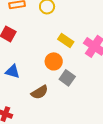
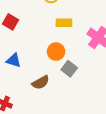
yellow rectangle: (66, 41) -> (64, 23), moved, turned -35

